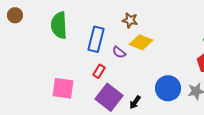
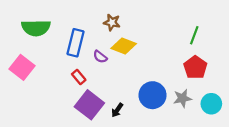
green semicircle: (59, 25) -> (36, 28), turned -88
red rectangle: (99, 71) -> (79, 77), turned -72
pink square: (63, 88) -> (22, 67), moved, turned 30

